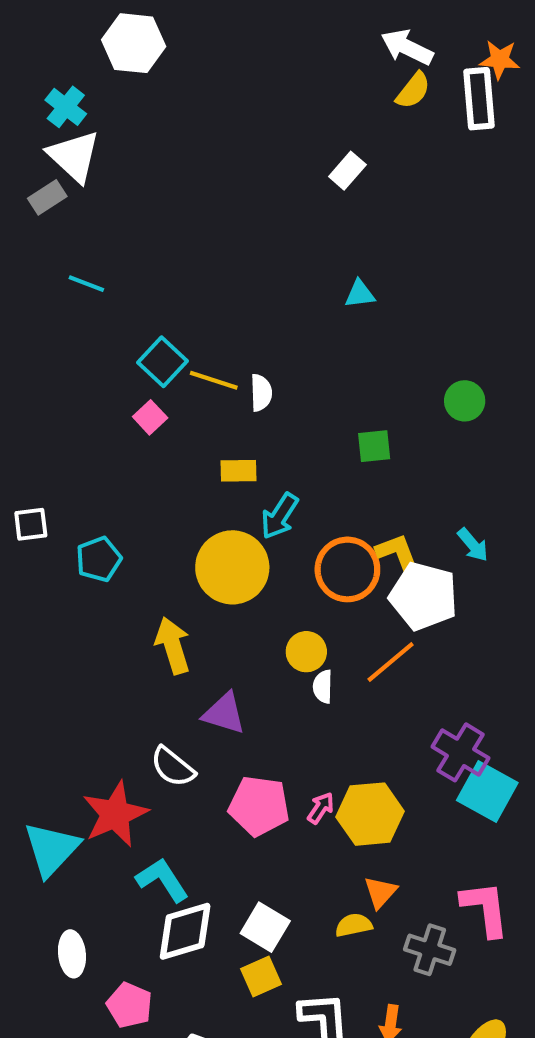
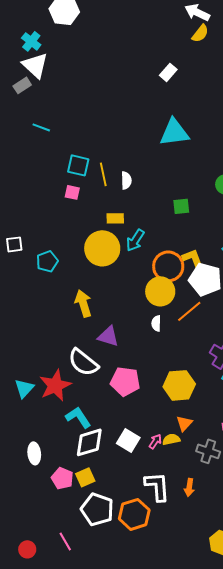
cyan triangle: (360, 294) -> (174, 132), size x2.0
cyan square: (162, 362) -> (78, 165), turned -30
yellow line: (214, 380) -> (103, 174), turned 60
pink square: (150, 417) -> (72, 192), turned -35
yellow circle: (232, 567) -> (102, 248), moved
yellow circle: (306, 652) -> (160, 291), moved, size x1.5
white semicircle: (173, 767) -> (83, 362), size x1.4
pink arrow: (321, 808) -> (155, 441), moved
cyan triangle: (51, 849) -> (24, 388), moved, size x0.7
yellow square: (261, 976) -> (85, 477), moved

